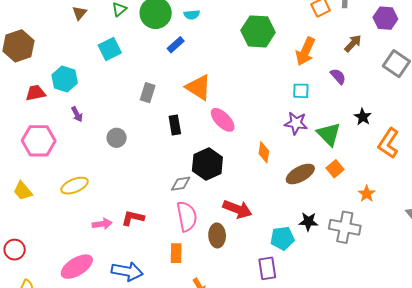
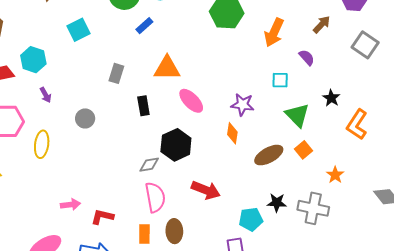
orange triangle: (198, 87) -> (167, 68), turned -32
cyan square: (301, 91) -> (280, 80), moved
purple star: (296, 123) -> (243, 105), moved
yellow ellipse: (75, 186) -> (42, 144), moved, turned -60
red L-shape: (133, 218) -> (102, 217), moved
brown ellipse: (217, 235) -> (174, 231), moved

